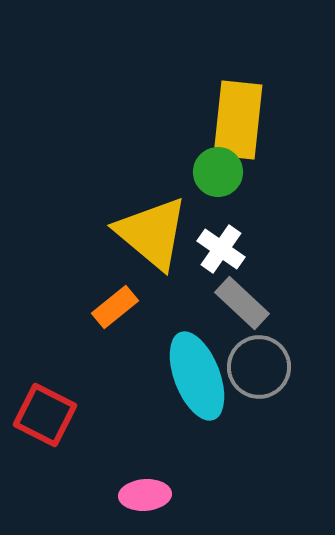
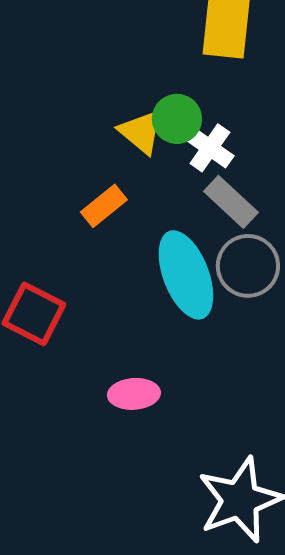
green circle: (218, 172) -> (177, 119), moved
yellow triangle: (152, 233) -> (141, 132), size x0.6

